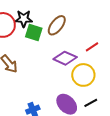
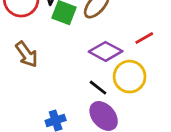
black line: (91, 103) -> (98, 88), moved, turned 64

